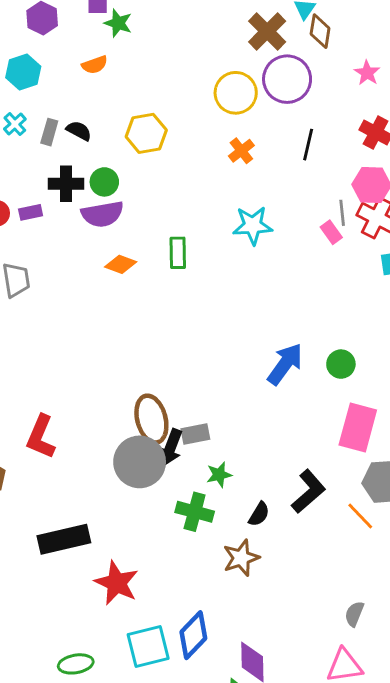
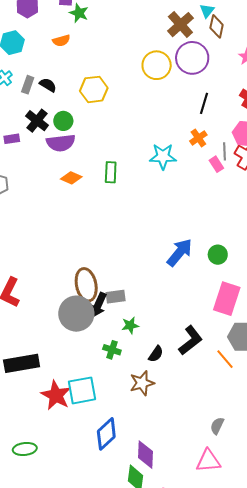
orange cross: (241, 151) -> (198, 138), moved
black cross: (66, 184) -> (37, 121), turned 35
green cross: (195, 512) -> (112, 350), size x0.7
cyan square: (148, 647) -> (82, 390), moved

